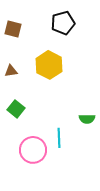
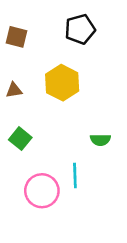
green semicircle: (87, 119) -> (100, 140), moved

